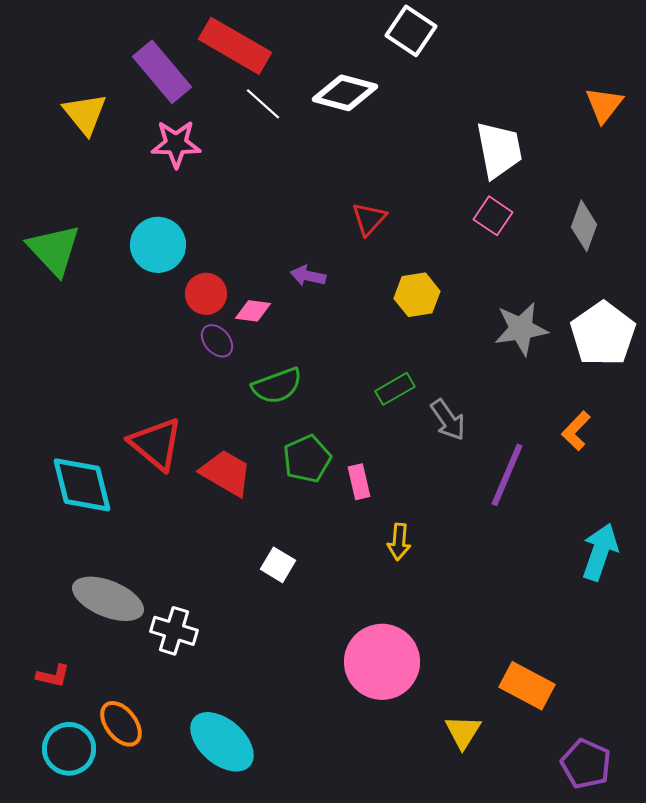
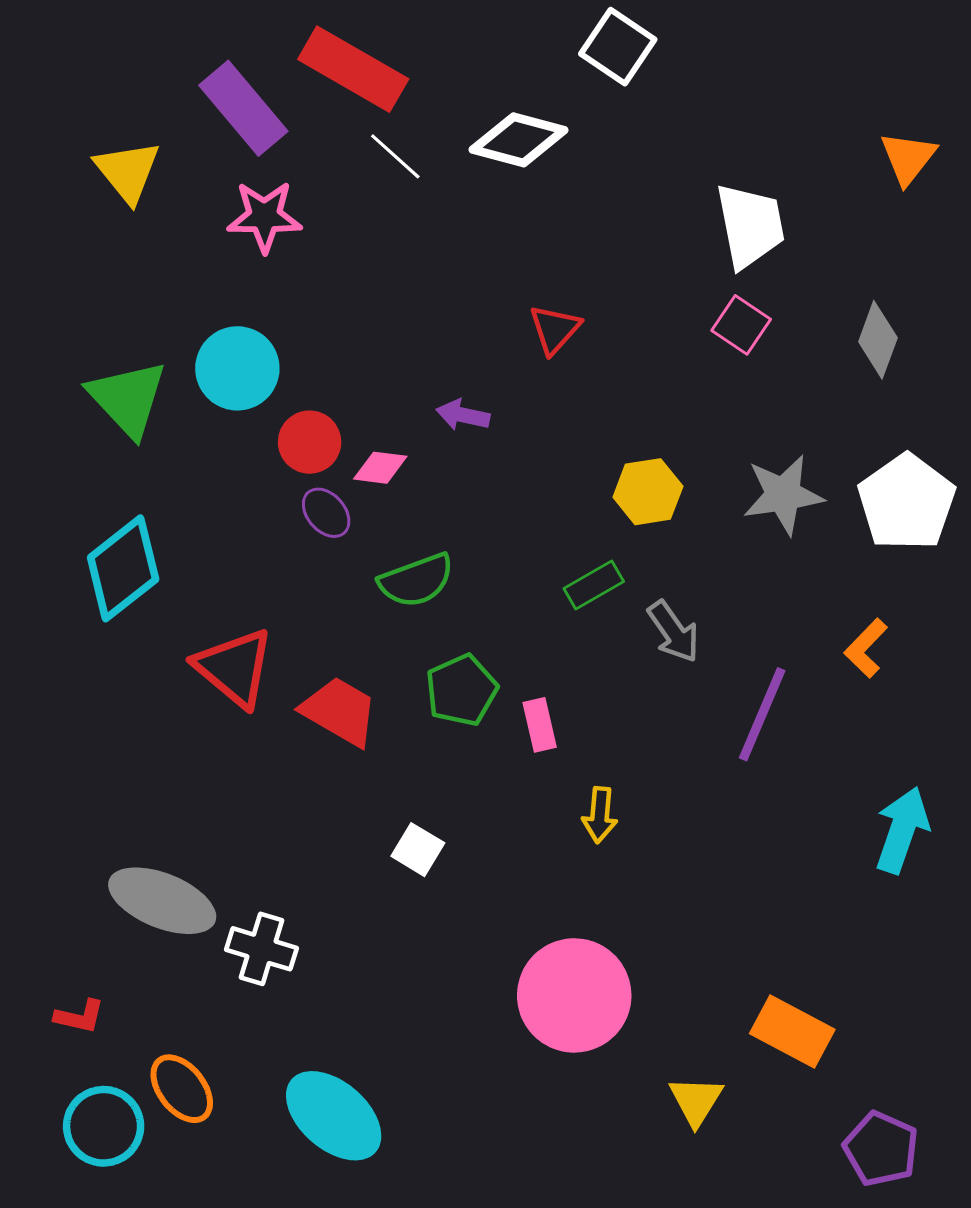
green triangle: (54, 250) -> (128, 398), moved
yellow hexagon: (417, 295) -> (648, 492), moved
cyan diamond: (82, 485) -> (123, 568), moved, turned 66

